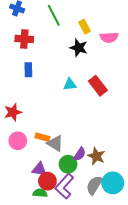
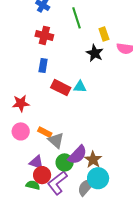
red rectangle: (98, 86) -> (61, 88), moved, turned -36
purple semicircle: (80, 154) -> (77, 155), size x1.5
cyan circle: (113, 183) -> (98, 178), moved

